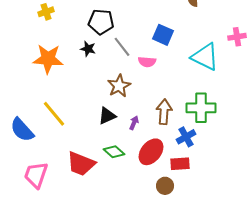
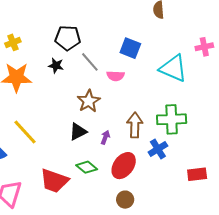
yellow cross: (46, 12) -> (13, 42), moved
red rectangle: (180, 164) -> (197, 174), moved
brown circle: (165, 186) -> (125, 200), moved

